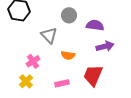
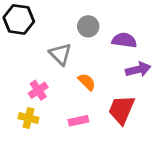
orange semicircle: (68, 55) -> (87, 82), turned -144
yellow cross: (26, 81) -> (28, 118), turned -32

